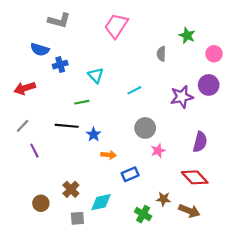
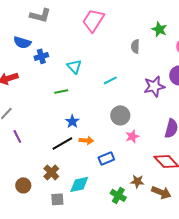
black line: (67, 126) -> (62, 143), moved, turned -35

